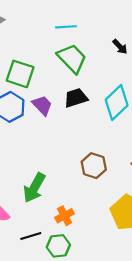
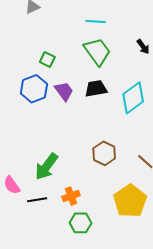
green square: (20, 74) -> (47, 59), size x0.6
black line: (31, 236) -> (37, 200), moved
green hexagon: (58, 246) -> (81, 223), moved

